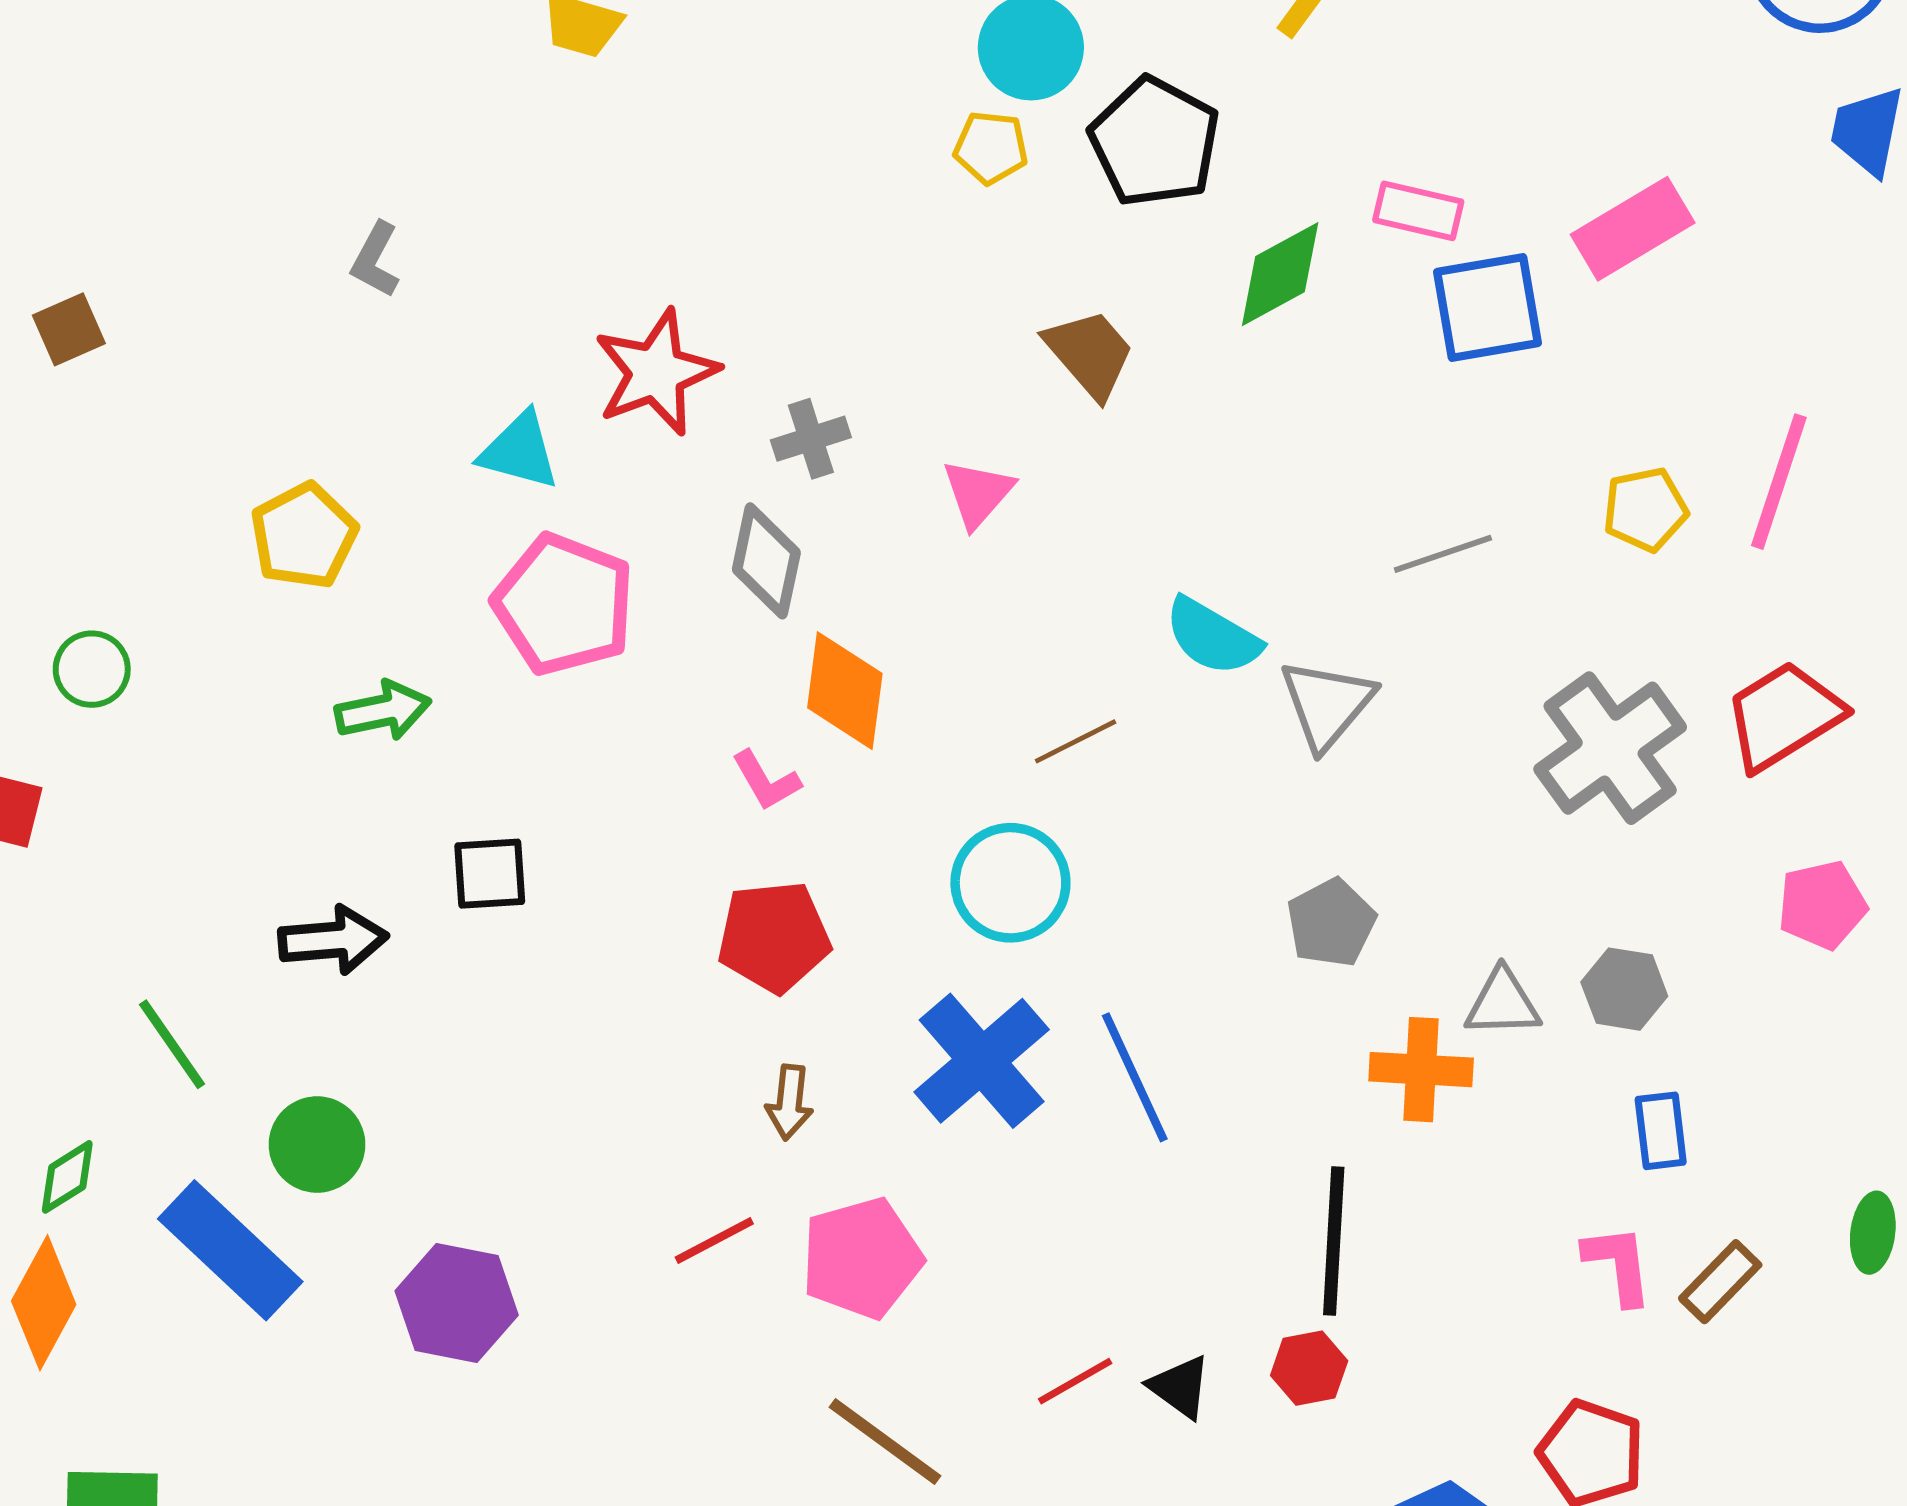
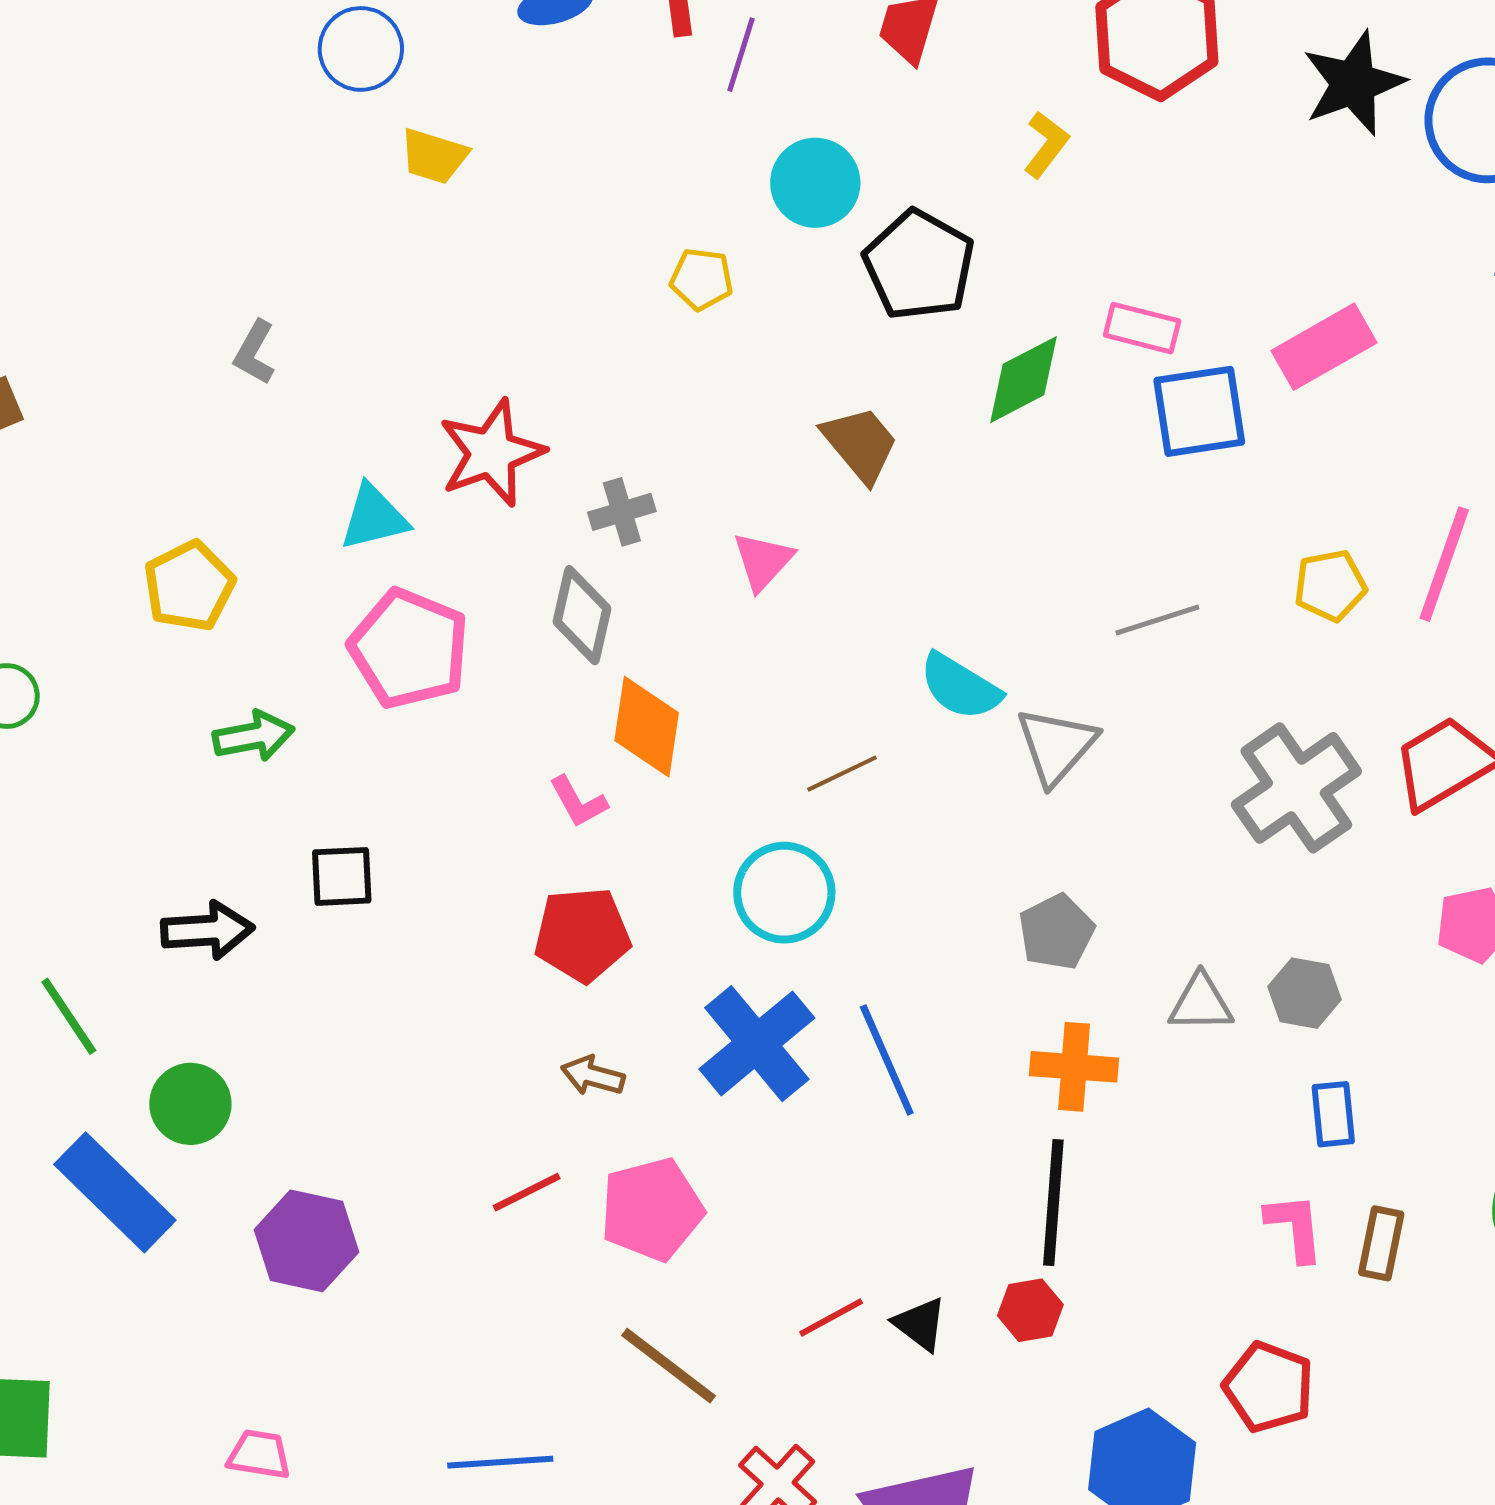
yellow pentagon: (991, 147) -> (702, 279), moved
cyan triangle: (519, 451) -> (374, 517), turned -30
orange cross: (1421, 1070) -> (1074, 1067), moved
brown arrow: (789, 1102) -> (593, 1076), turned 98
brown rectangle: (1720, 1282) -> (1381, 1243), turned -34

